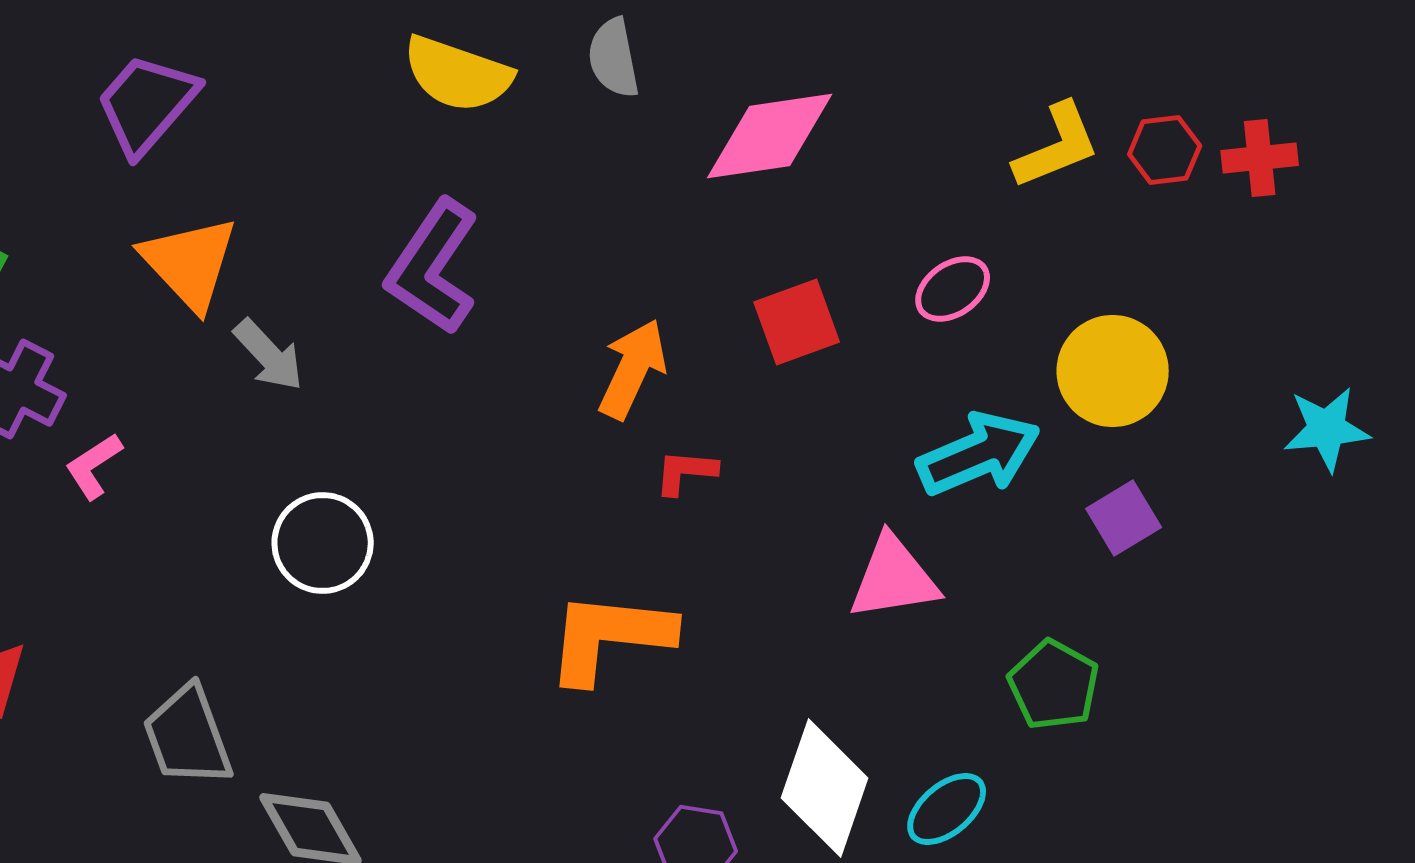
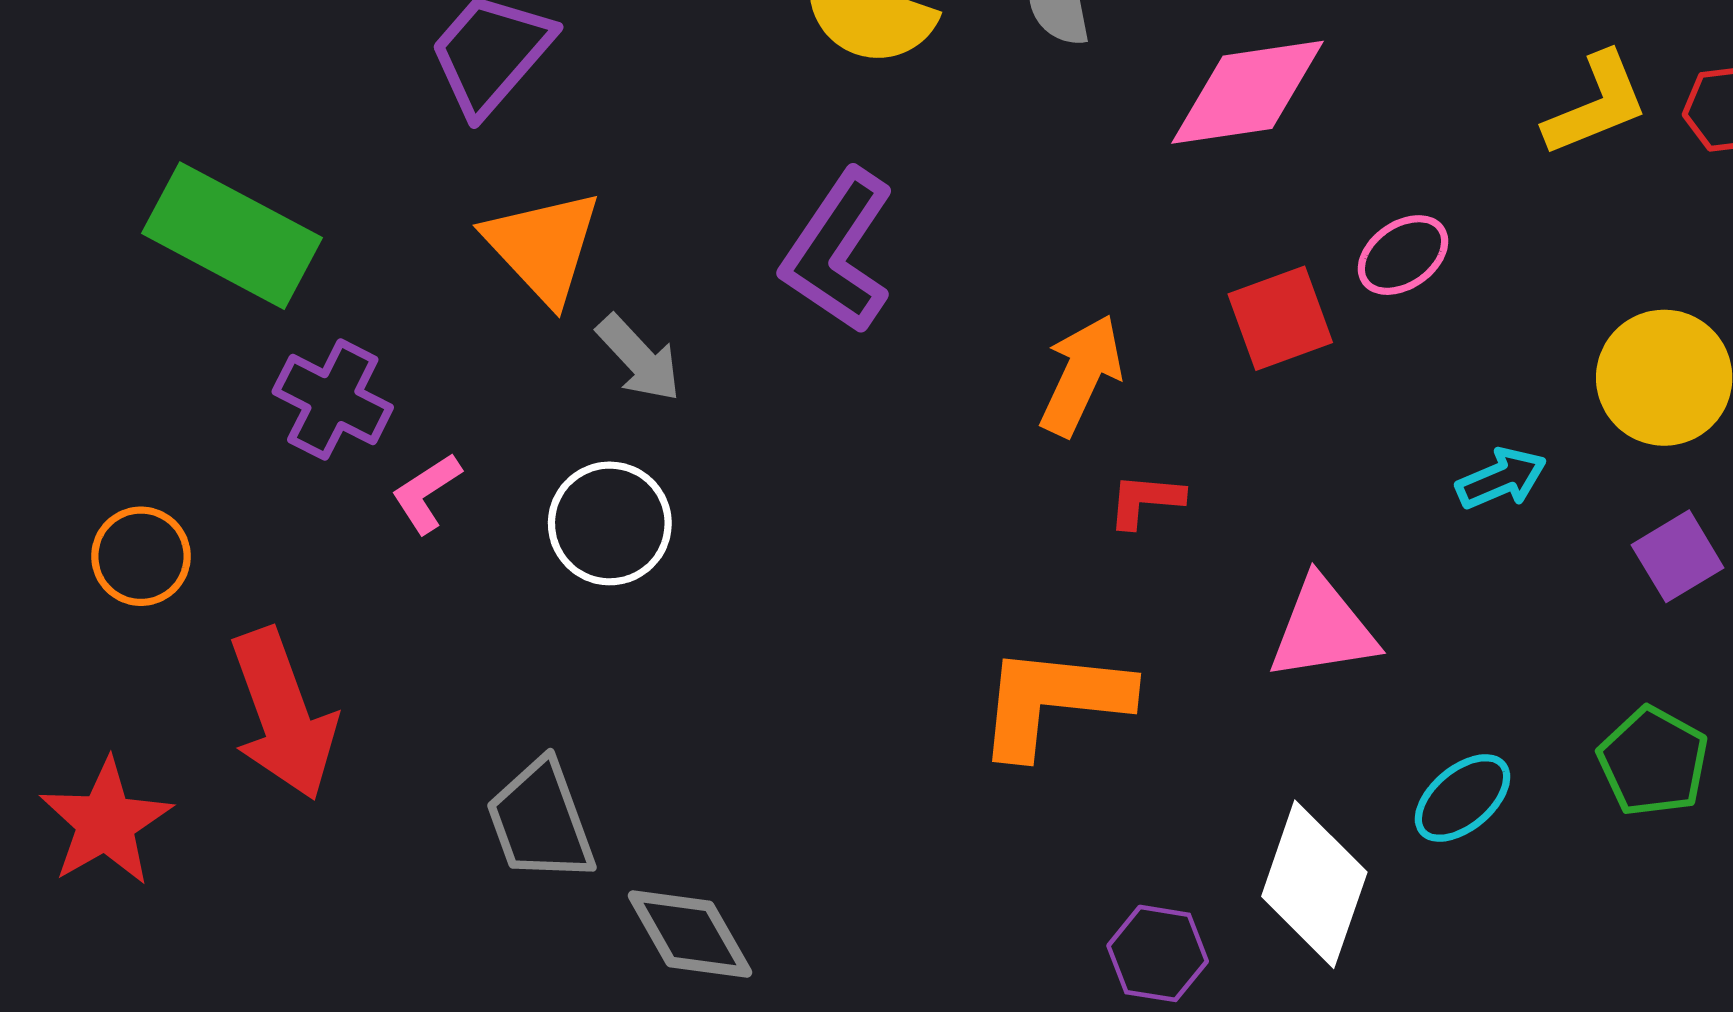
pink ellipse: (953, 289) -> (1403, 255), moved
cyan arrow: (979, 454) -> (1501, 479), size x0.6
white circle: (323, 543) -> (610, 523), moved
pink triangle: (894, 578) -> (1323, 629), moved
green pentagon: (1054, 685) -> (1653, 762), moved
cyan ellipse: (947, 809) -> (1463, 798), moved

